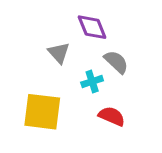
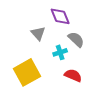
yellow square: (42, 112) -> (27, 72), turned -36

